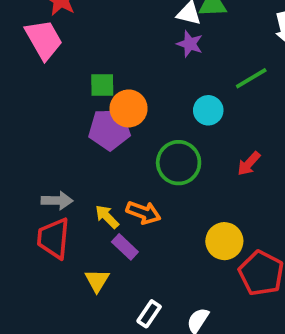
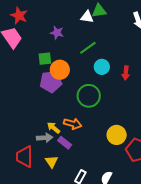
purple star: (190, 44) -> (57, 33), moved
green line: (251, 78) -> (88, 48), moved
red arrow: (249, 164) -> (126, 73), moved, turned -32
gray arrow: (57, 201) -> (45, 138), moved
red trapezoid: (54, 238) -> (24, 157), moved

